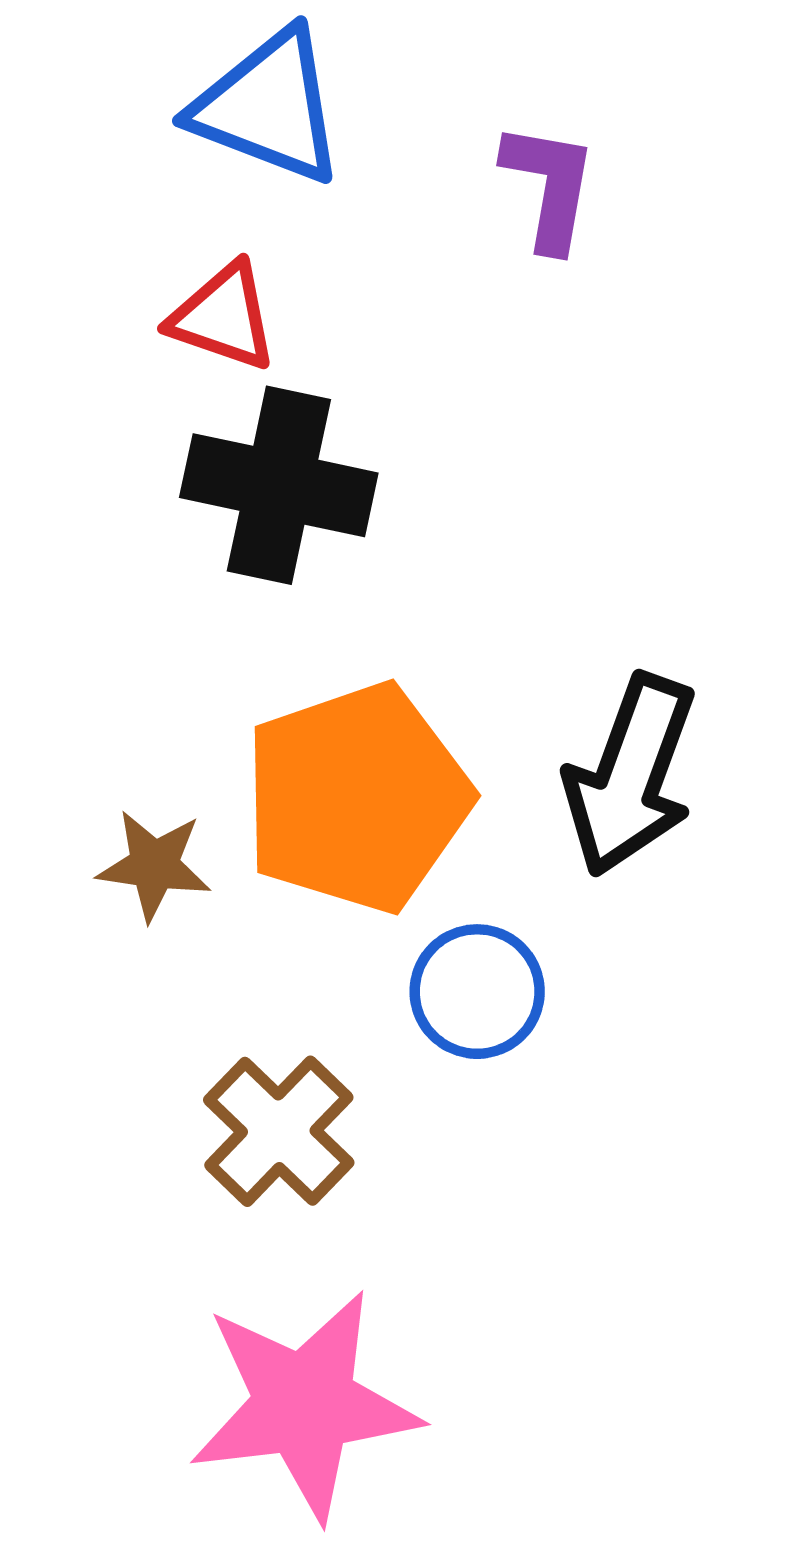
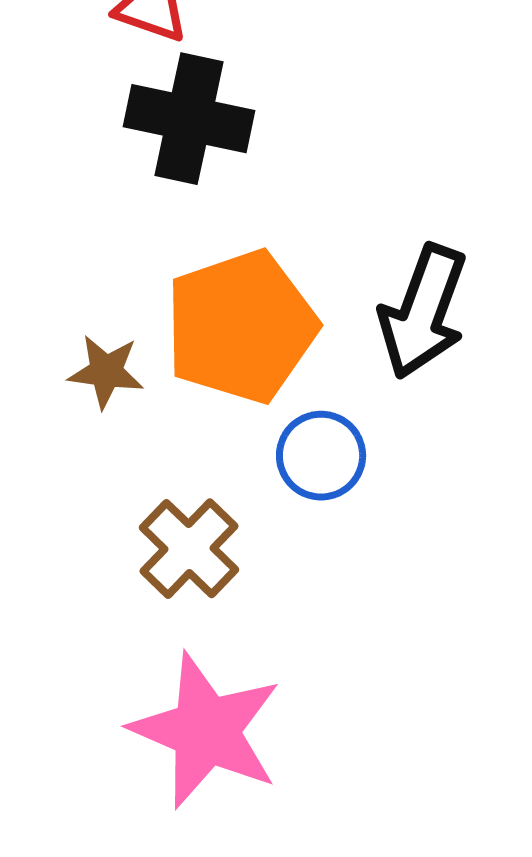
pink star: (304, 1405) -> (206, 731), turned 30

